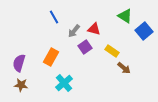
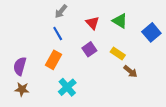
green triangle: (125, 16) -> (120, 21), moved
blue line: (54, 17) -> (58, 33), moved
red triangle: (94, 29) -> (92, 23), moved, turned 32
gray arrow: (74, 31) -> (61, 11), moved

